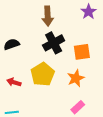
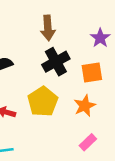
purple star: (89, 12) -> (100, 38), moved

